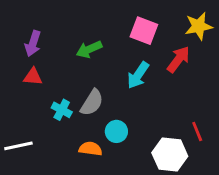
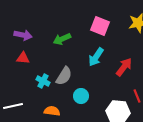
purple arrow: (33, 44) -> (23, 35), turned -96
red arrow: (178, 59) -> (124, 67), moved
orange semicircle: (90, 149) -> (52, 111), moved

